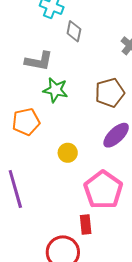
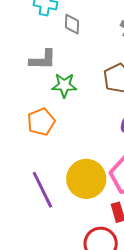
yellow circle: (68, 153) -> (86, 179), moved, size x2.0

